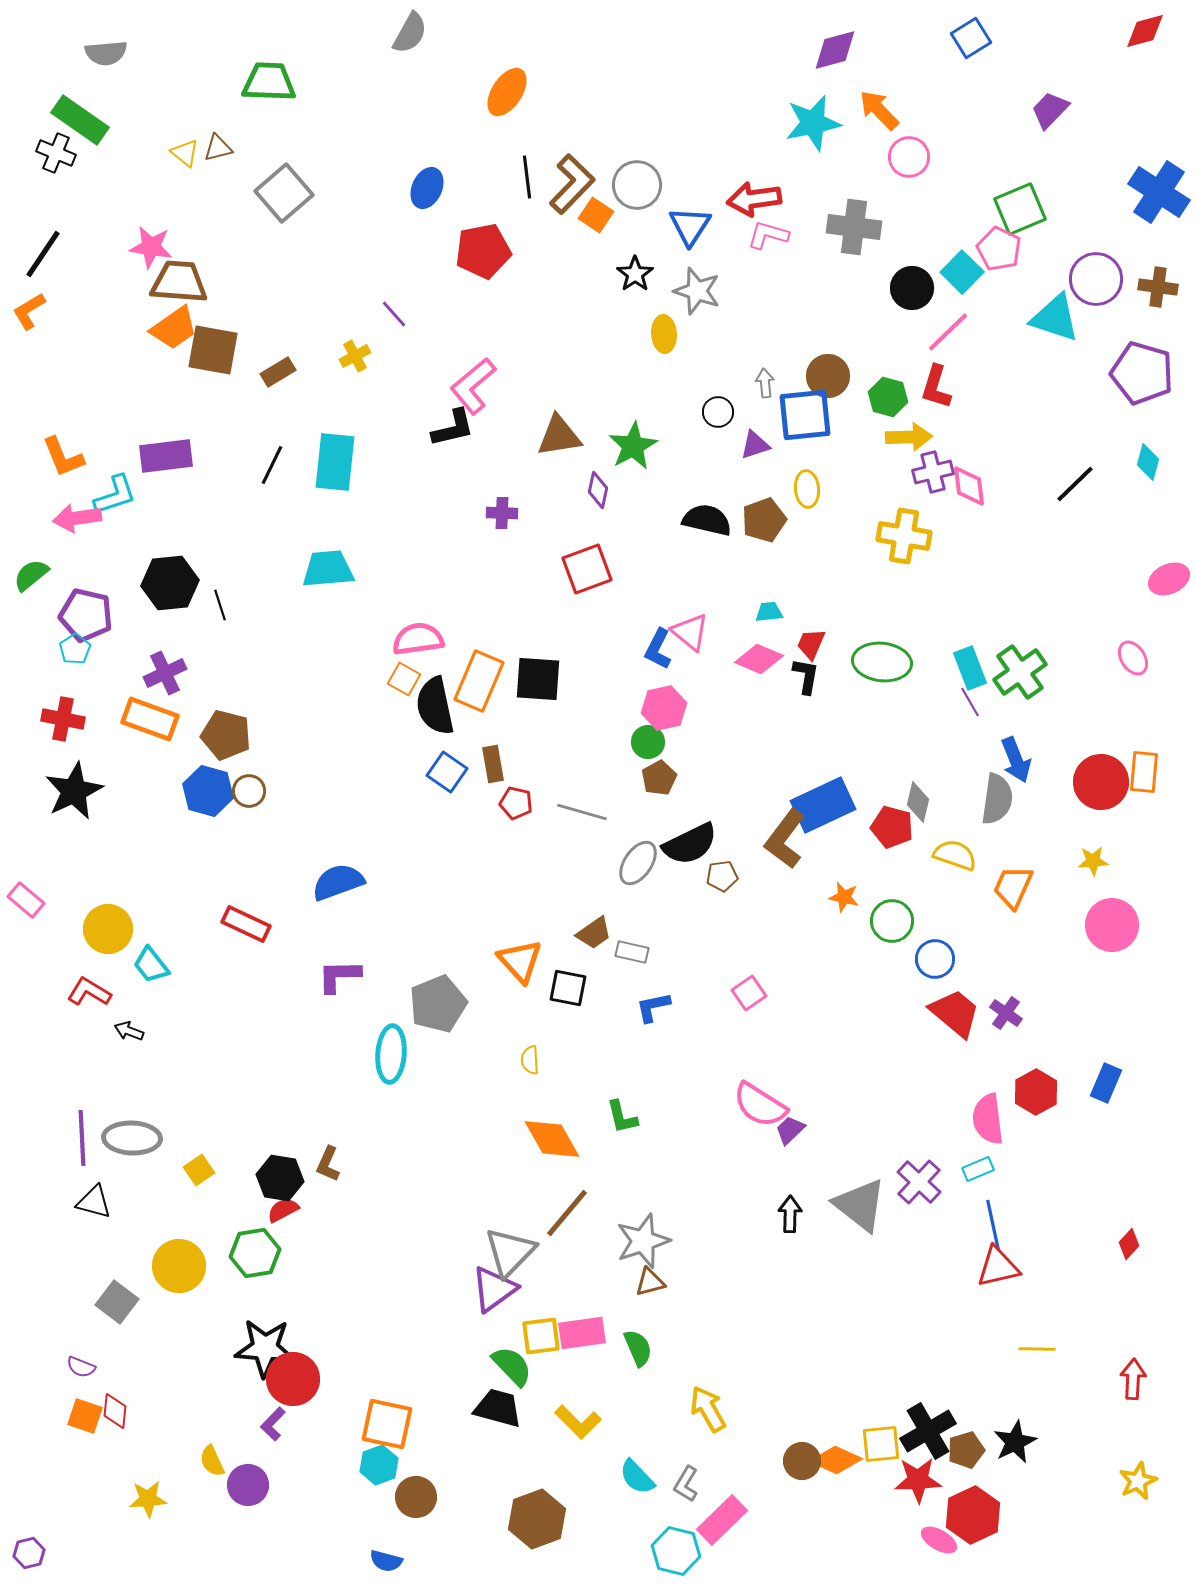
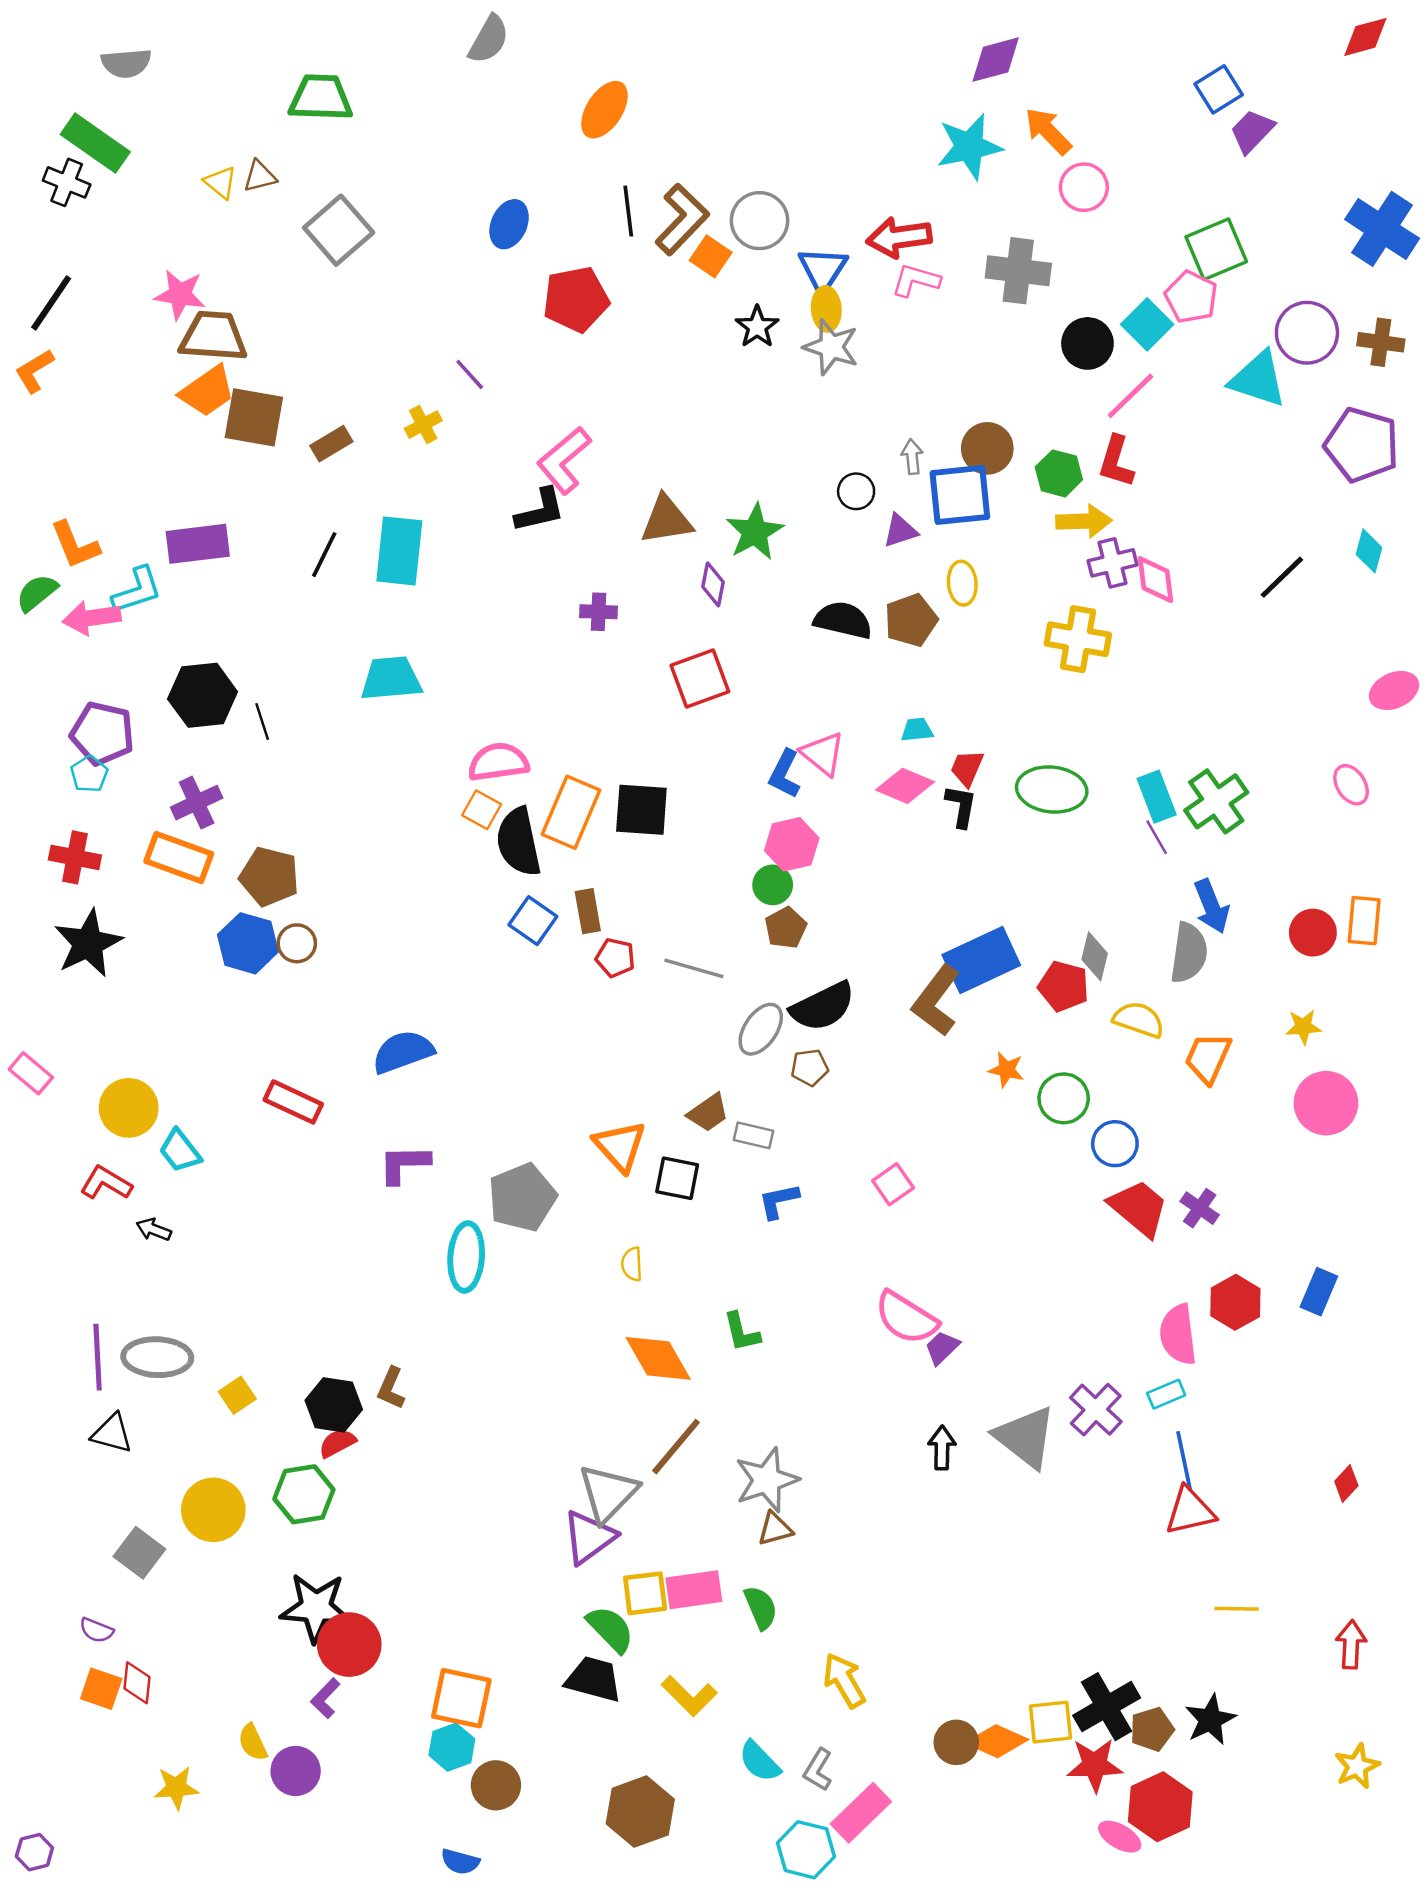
blue square: (971, 38) -> (1219, 89), moved
yellow ellipse: (664, 334) -> (826, 309), moved
green semicircle: (31, 575) -> (37, 593), moved
red circle: (1101, 782) -> (1313, 933), size x0.7
brown pentagon: (722, 876) -> (810, 1067), moved

